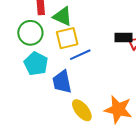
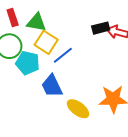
yellow square: (67, 38) -> (46, 42), turned -30
cyan pentagon: (36, 64) -> (28, 63), moved

